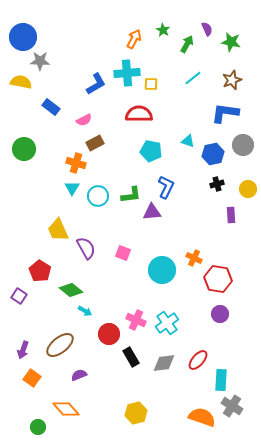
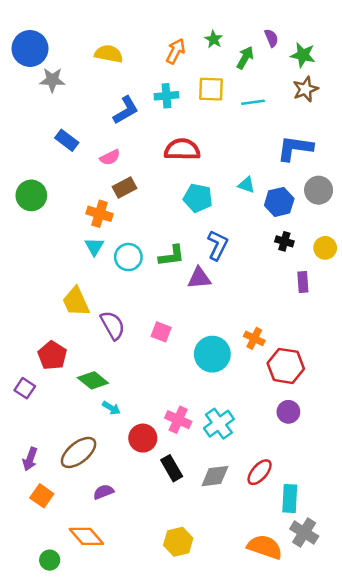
cyan cross: (127, 73) -> (166, 96), size x0.7
cyan line: (193, 78) -> (253, 102), turned 30
brown star: (232, 80) -> (305, 89), moved
yellow semicircle: (21, 82) -> (109, 54), moved
yellow square: (151, 84) -> (211, 89), moved, size x1.5
black cross: (217, 184) -> (284, 241), turned 32

